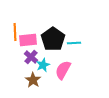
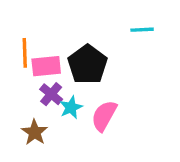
cyan line: (74, 43) -> (142, 30), moved
brown star: (33, 80) -> (35, 132), moved

